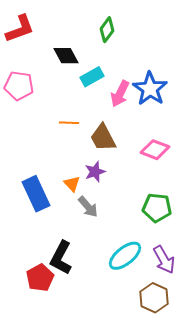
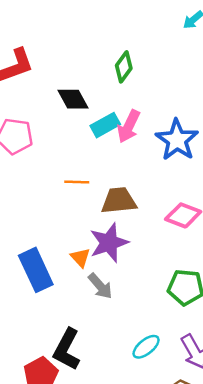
pink arrow: (120, 94) -> (129, 126), moved
brown trapezoid: (103, 138) -> (119, 201), turned 112
purple star: (95, 172) -> (109, 243), size x1.5
cyan ellipse: (125, 256) -> (146, 347), size x0.7

